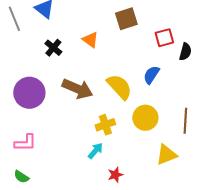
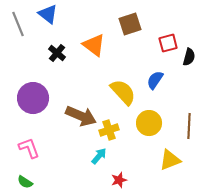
orange triangle: (90, 40) -> (94, 45), size x1.4
brown arrow: (77, 89) -> (81, 116), moved
pink L-shape: (25, 143) -> (29, 148), turned -110

